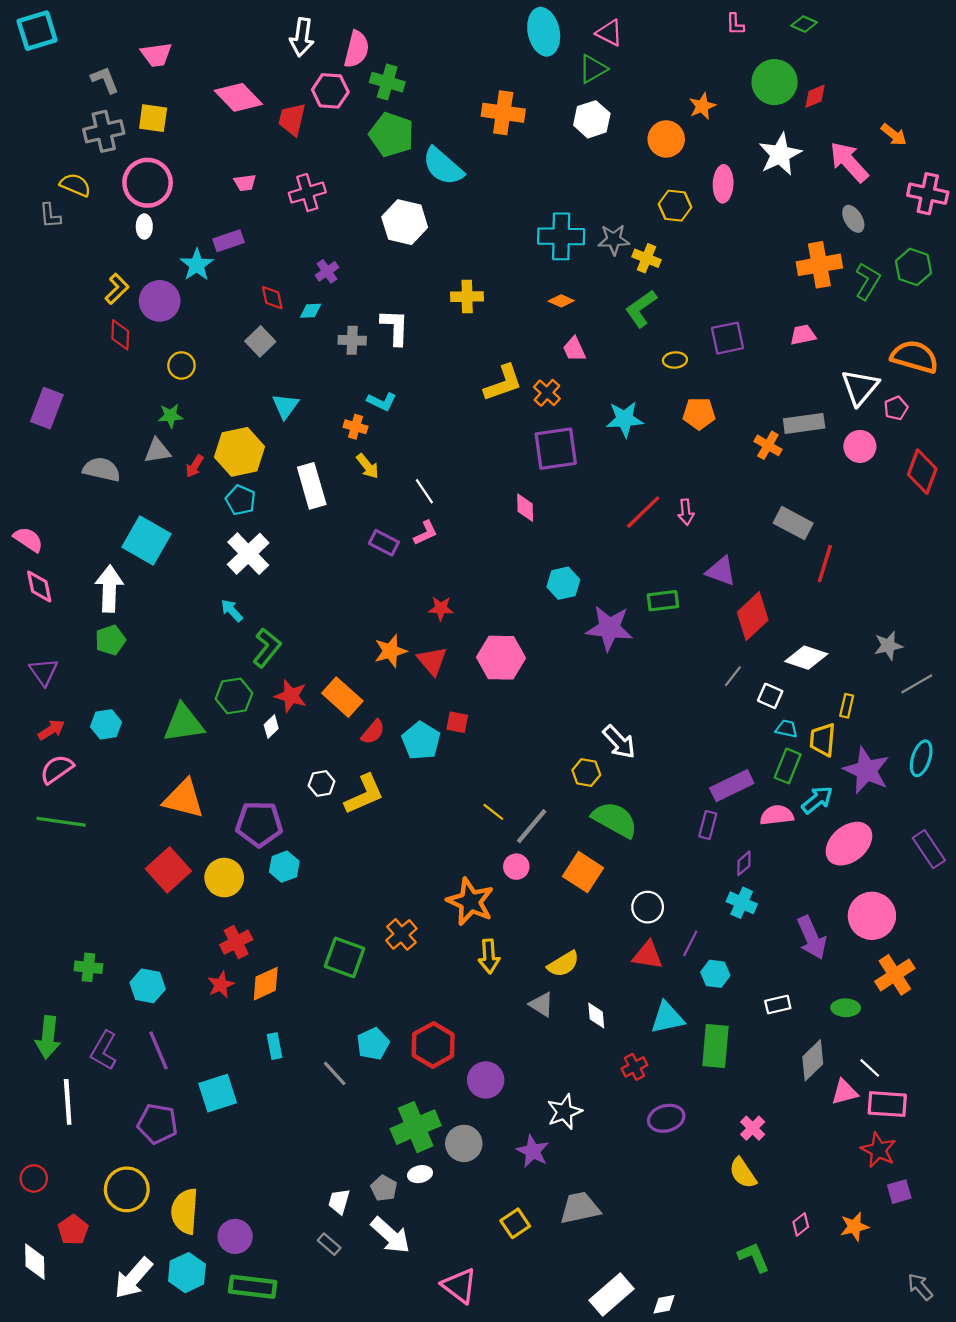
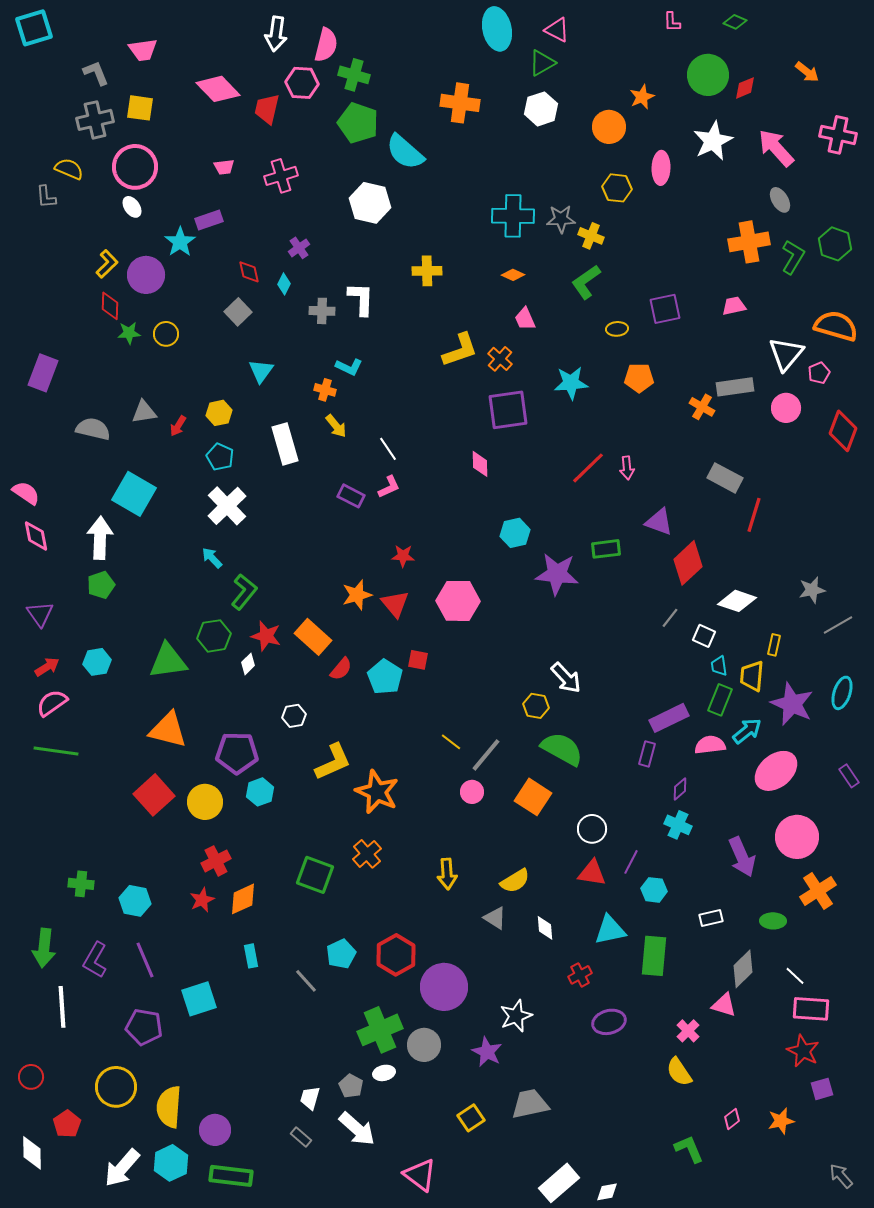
orange arrow: (894, 135) -> (807, 72), moved
pink cross: (928, 194) -> (838, 135), moved
white ellipse: (144, 227) -> (132, 207), turned -35
cyan diamond: (311, 311) -> (284, 284), turned -60
green star: (171, 416) -> (129, 333), moved
yellow hexagon: (239, 452) -> (219, 413), size x0.6
cyan trapezoid: (787, 729) -> (719, 666), turned -110
yellow L-shape: (364, 794) -> (333, 762), moved
purple rectangle: (929, 849) -> (849, 776), size x0.7
orange star: (470, 902) -> (377, 792), moved
purple circle: (486, 1080) -> (444, 987), size x1.4
pink triangle: (845, 1092) -> (724, 1005), moved, turned 32

